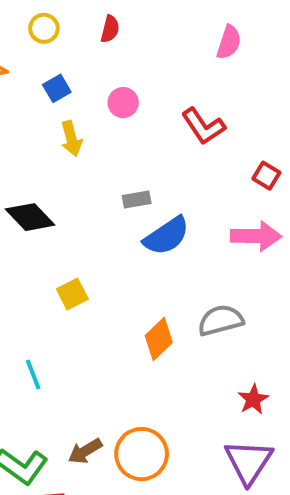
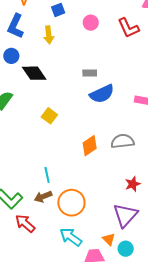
red L-shape: (203, 126) -> (128, 28), moved
yellow arrow: (71, 139) -> (49, 35), moved
yellow square: (72, 294) -> (49, 116), turned -35
cyan line: (33, 374) -> (47, 175), moved

